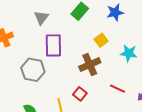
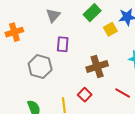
yellow square: (101, 40) -> (110, 29), moved
purple rectangle: (53, 45) -> (63, 44), size x0.7

